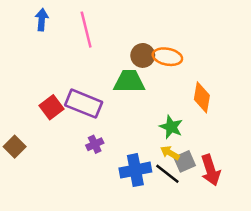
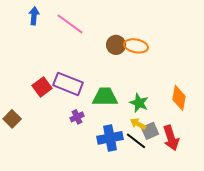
pink line: (86, 30) -> (70, 24), turned -40
green trapezoid: (129, 81) -> (105, 97), moved
orange diamond: (202, 97) -> (179, 98), moved

